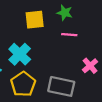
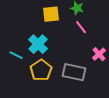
pink line: (69, 35) -> (81, 27), turned 48

